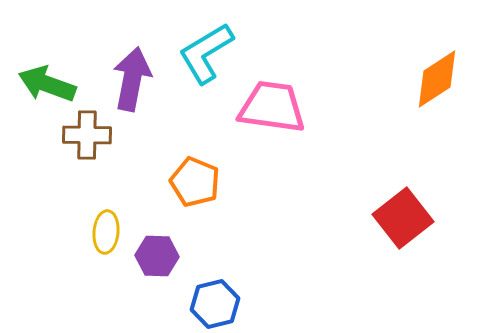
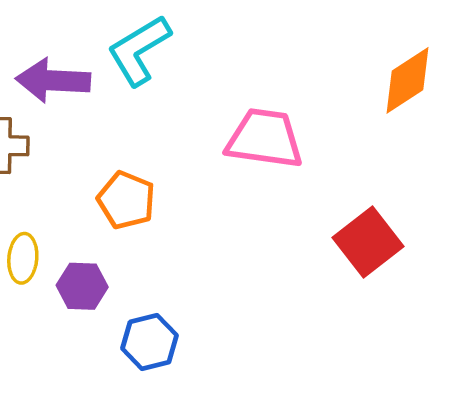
purple arrow: (132, 79) -> (53, 80), turned -98
pink trapezoid: (272, 107) -> (265, 139), moved

